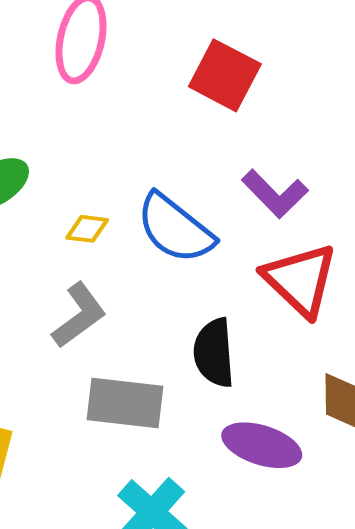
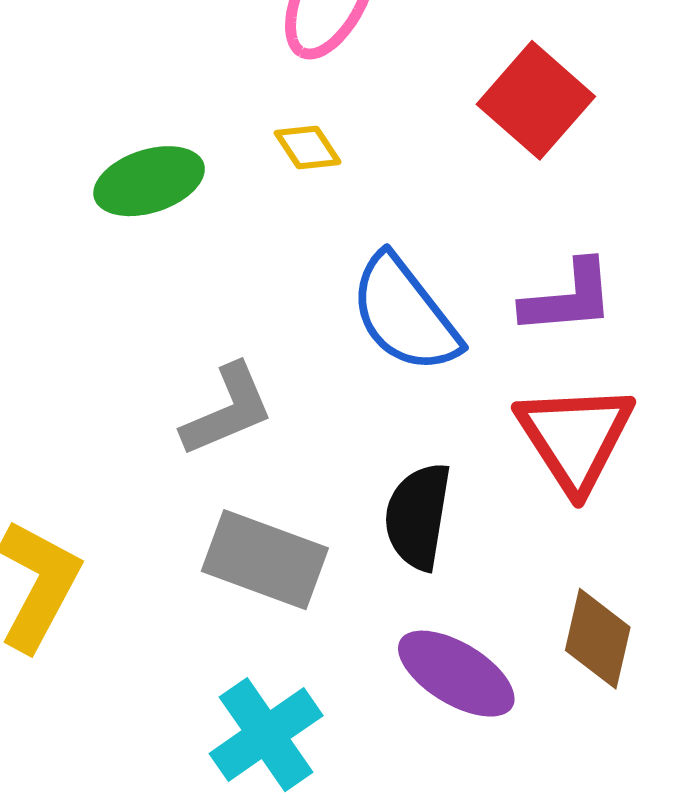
purple L-shape: (275, 194) -> (568, 298), turned -64
yellow diamond: (87, 229) -> (308, 148), moved, turned 36

